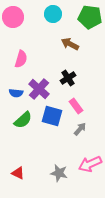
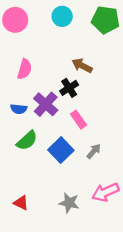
brown arrow: (70, 44) -> (82, 66), moved
black cross: (68, 78) -> (69, 88), moved
pink rectangle: (76, 106) -> (79, 120), moved
blue square: (52, 116) -> (61, 150), moved, turned 30

